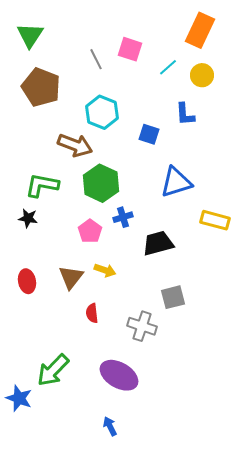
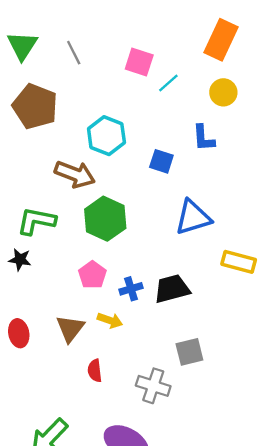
gray line: (96, 59) -> (74, 53), moved
cyan line: (168, 67) -> (168, 83), moved
blue cross: (123, 217) -> (131, 289), moved

